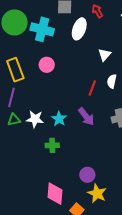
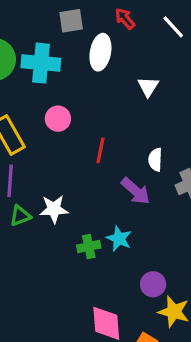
white semicircle: (112, 81) -> (155, 160), moved
red line: (92, 88) -> (100, 150), moved
cyan star: (59, 119) -> (119, 239), moved

